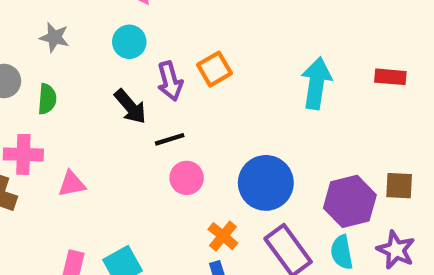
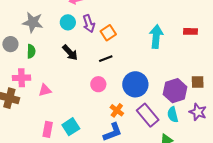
gray star: (54, 37) -> (33, 22), size x1.5
purple arrow: (170, 81) -> (89, 24), moved
black line: (170, 139) -> (106, 59), moved

